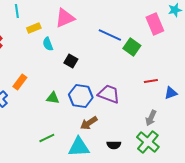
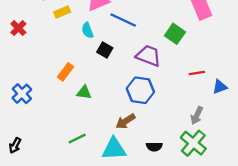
blue line: (110, 35) -> (123, 20), moved
cyan semicircle: (48, 44) -> (87, 30), moved
orange rectangle: (20, 82) -> (66, 72), moved
purple trapezoid: (109, 94) -> (148, 56), moved
blue hexagon: (81, 96) -> (140, 90), moved

